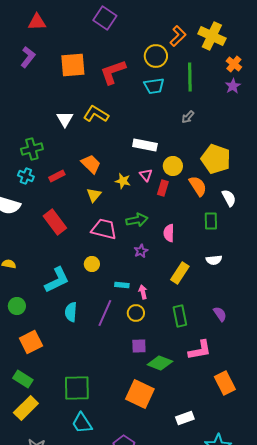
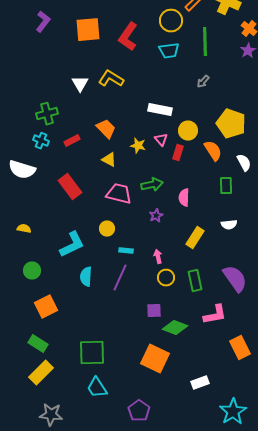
red L-shape: (113, 72) -> (128, 37), turned -36
yellow triangle: (94, 195) -> (109, 160), turned -42
cyan rectangle: (122, 285) -> (126, 251), moved
yellow circle: (136, 313) -> (166, 278), moved
purple semicircle: (220, 314) -> (235, 279), size x1.8

